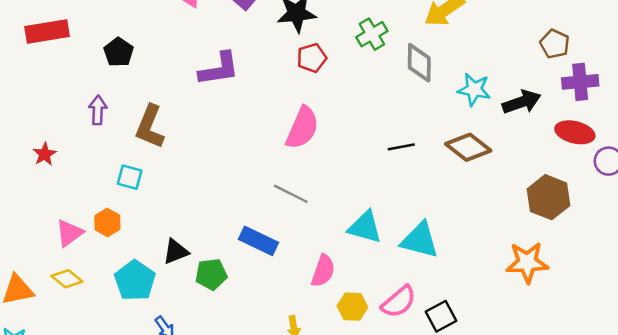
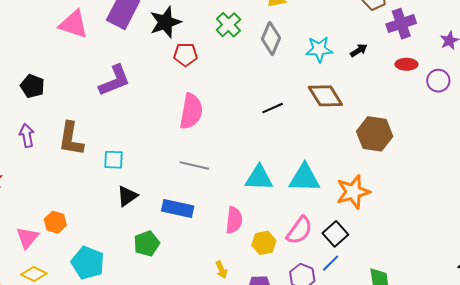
red pentagon: (312, 58) -> (185, 55), turned 30
gray diamond: (419, 63) -> (271, 38), turned 36
black arrow: (521, 102) -> (359, 50), size x0.6
red ellipse: (575, 132) -> (406, 64), size x0.7
brown diamond: (468, 147) -> (325, 96), turned 33
cyan square: (130, 177) -> (114, 160), moved
brown hexagon: (549, 197) -> (375, 134), moved
black triangle: (176, 252) -> (127, 196), moved
orange star: (527, 262) -> (353, 192), moved

